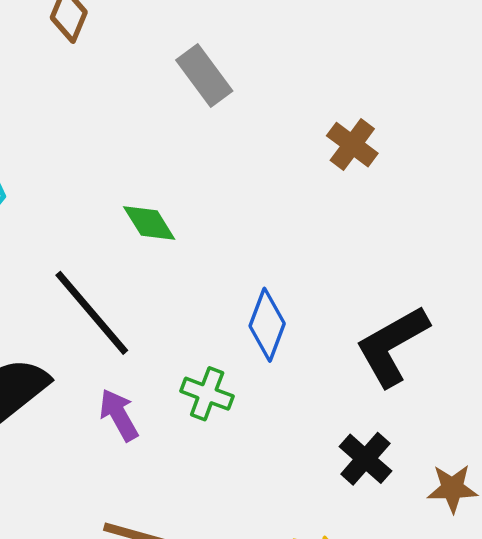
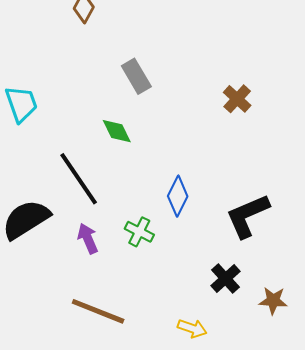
gray rectangle: (204, 76) -> (136, 76), moved

